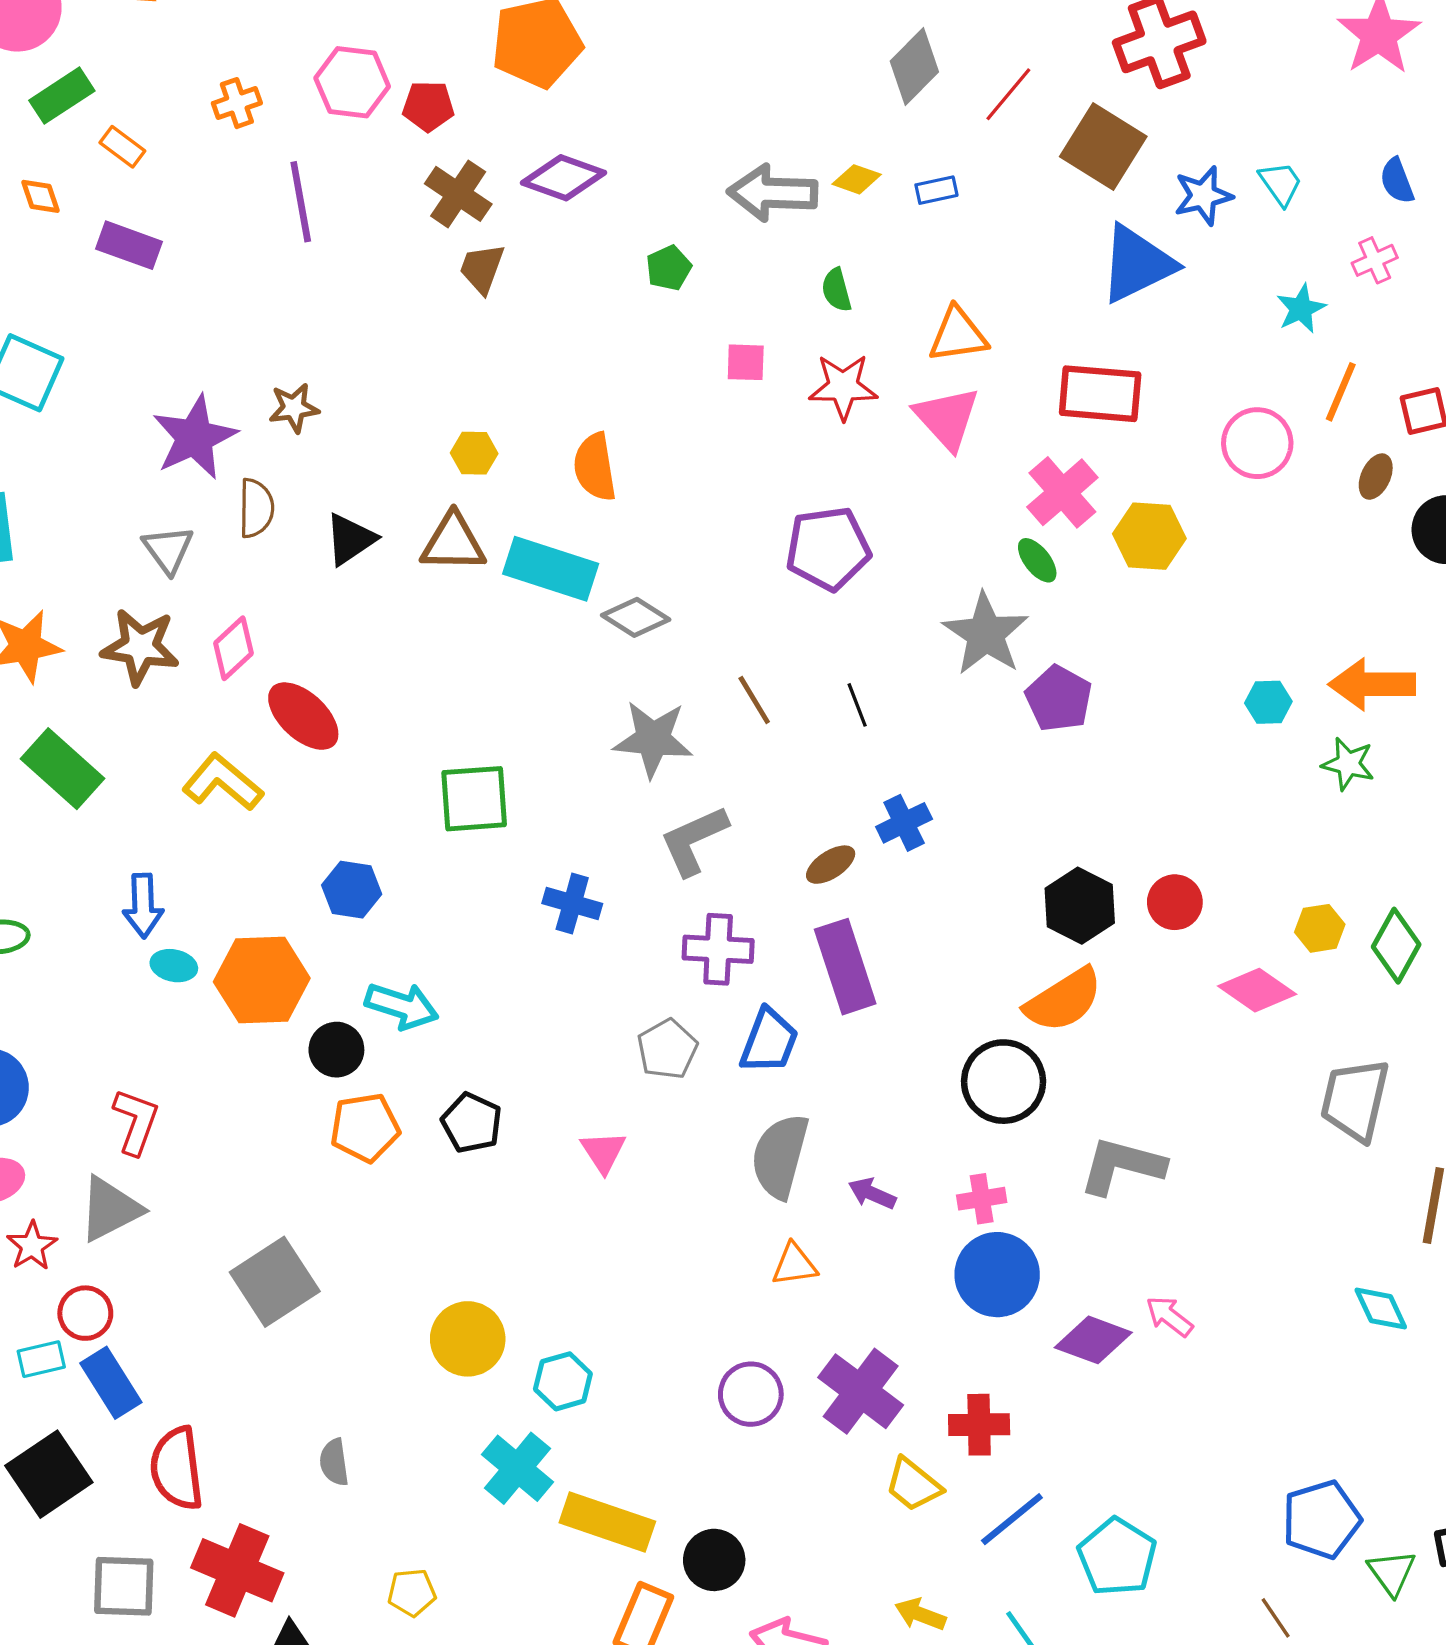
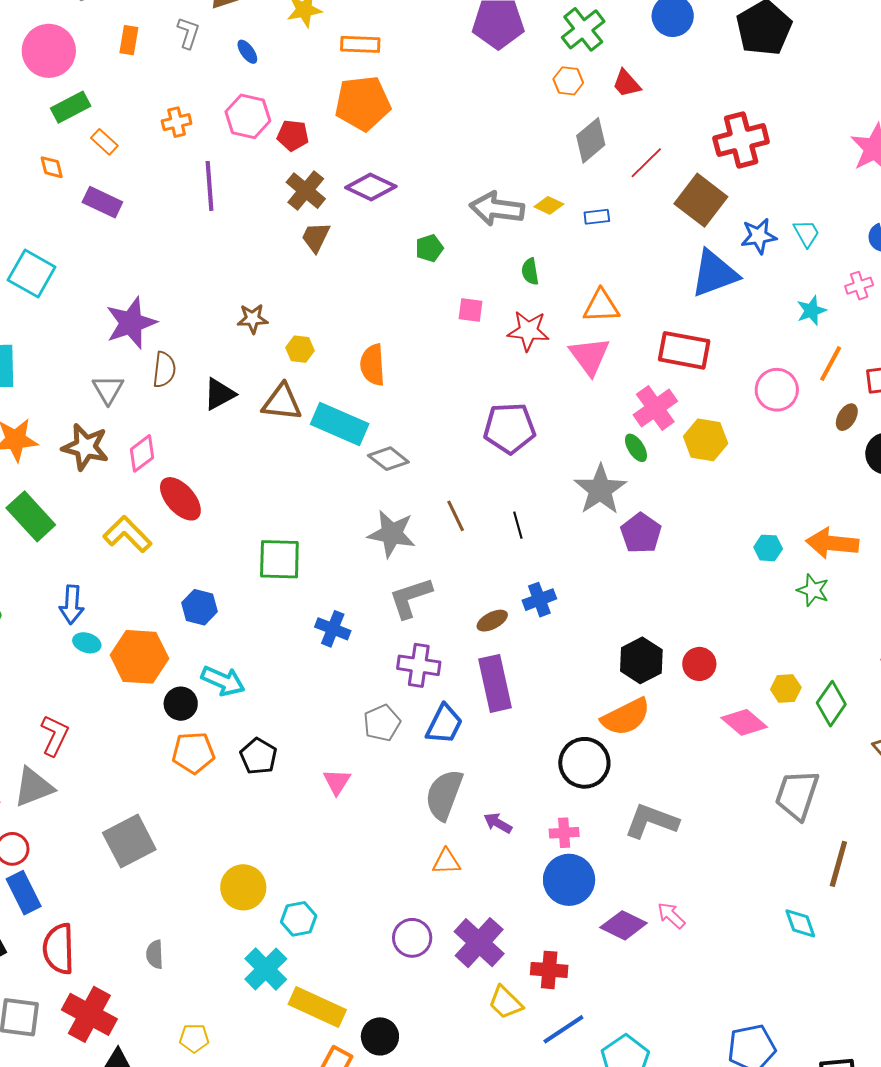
brown star: (294, 408) -> (253, 319), moved

